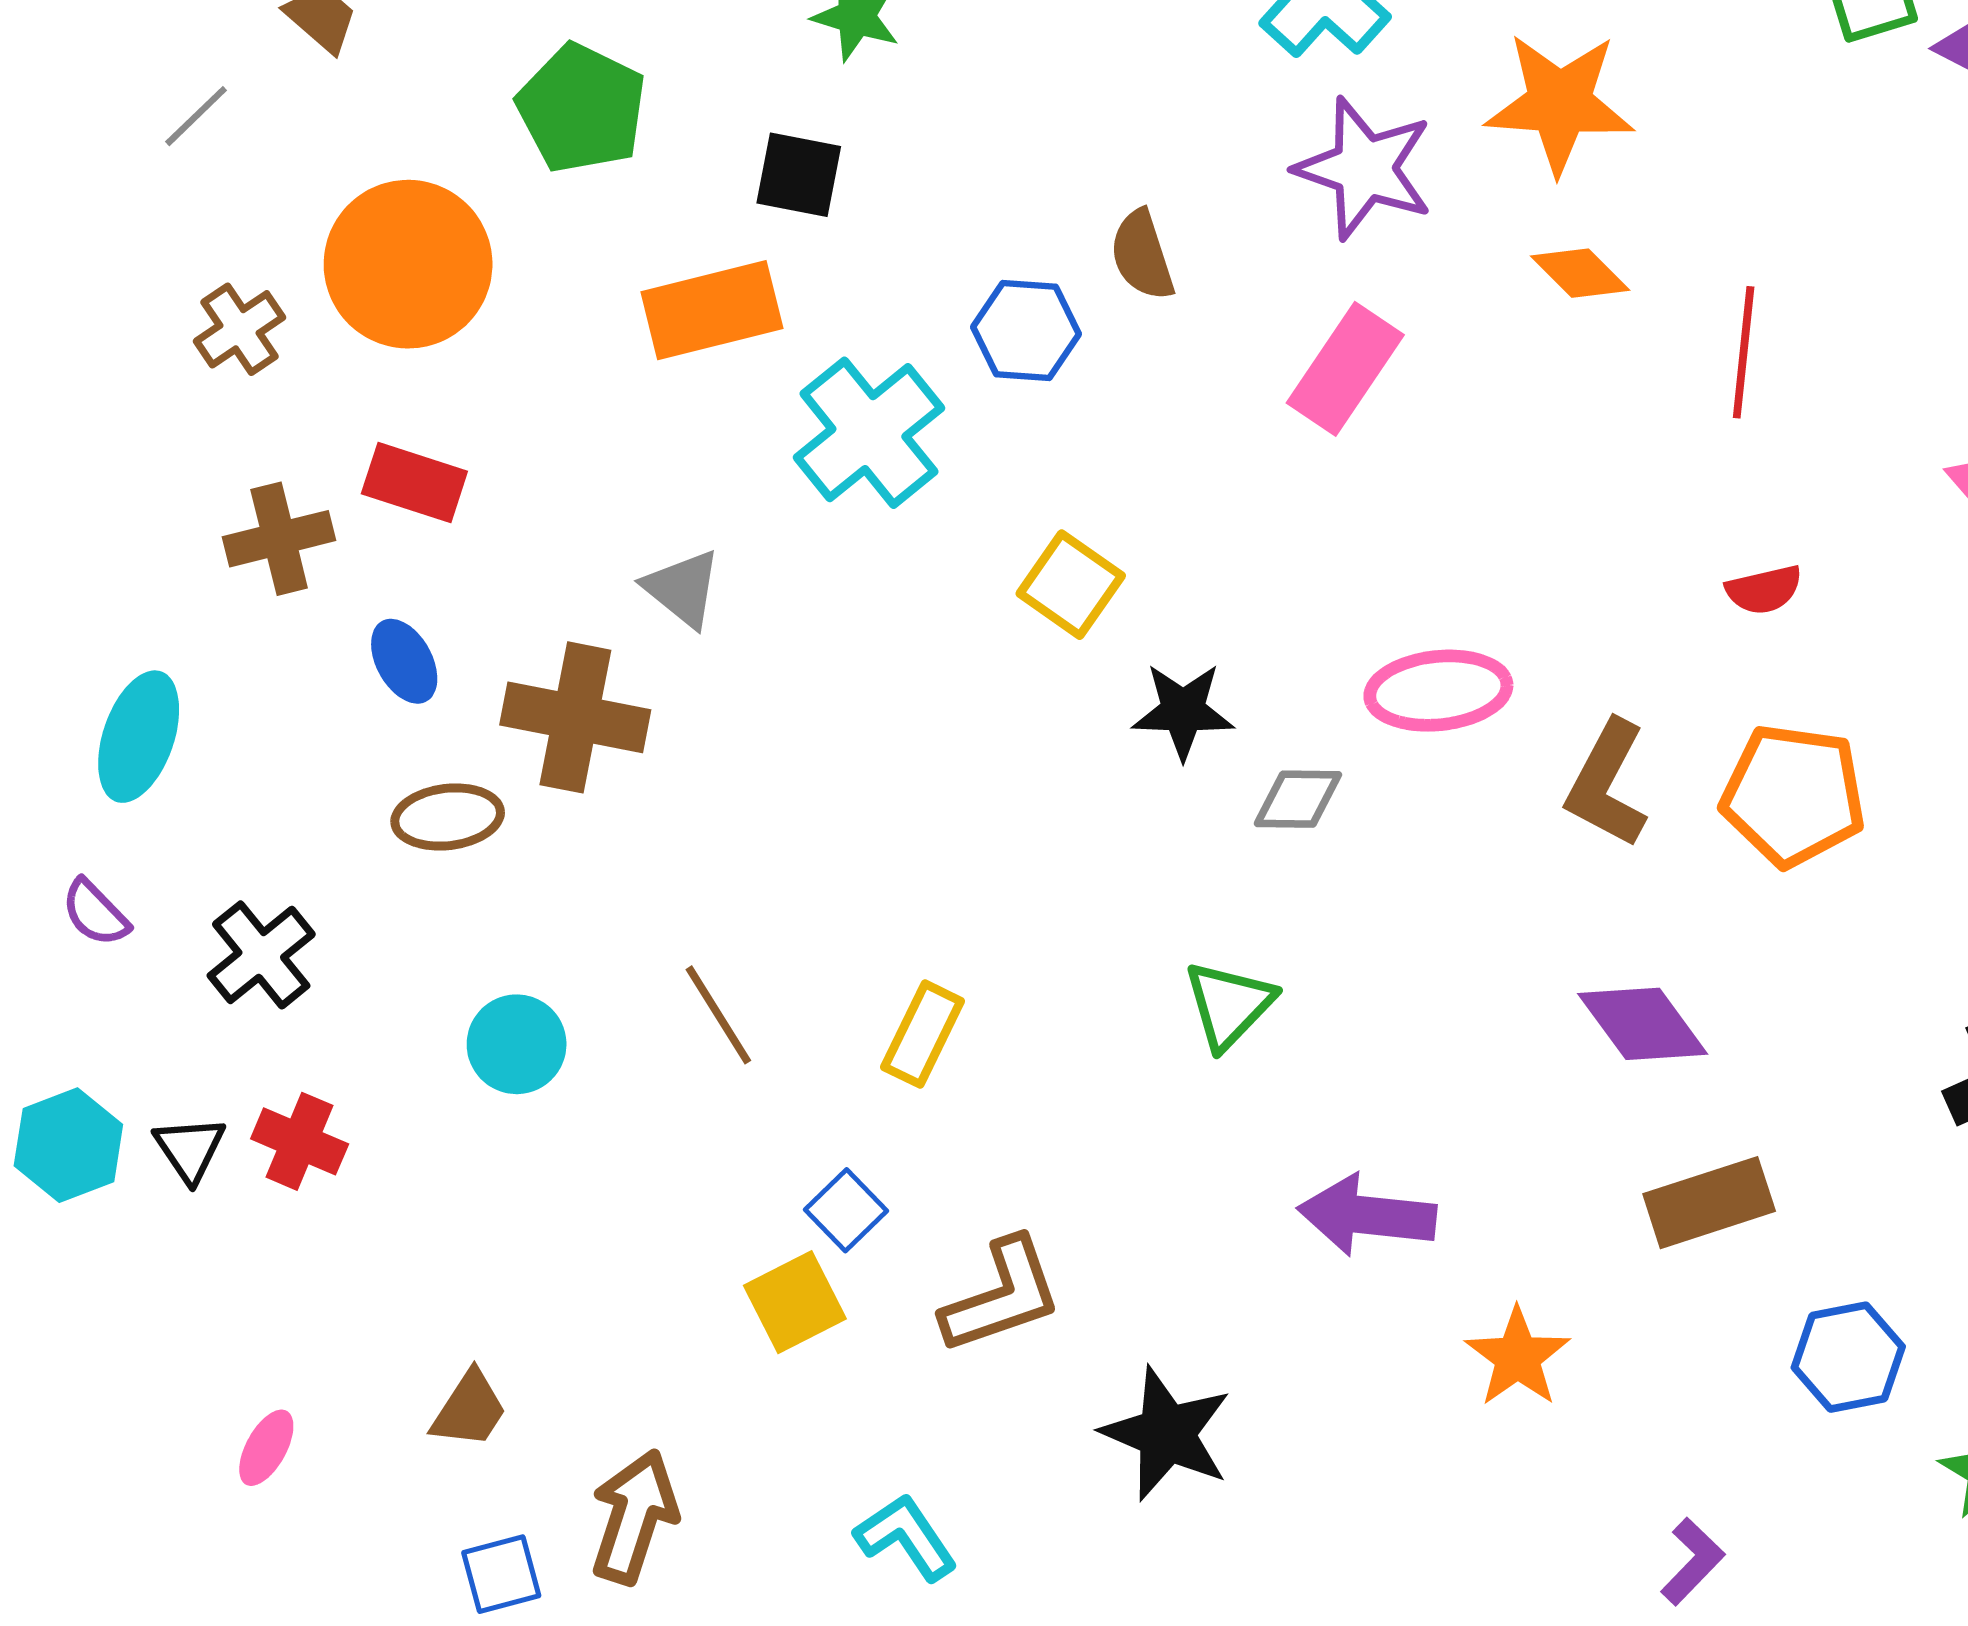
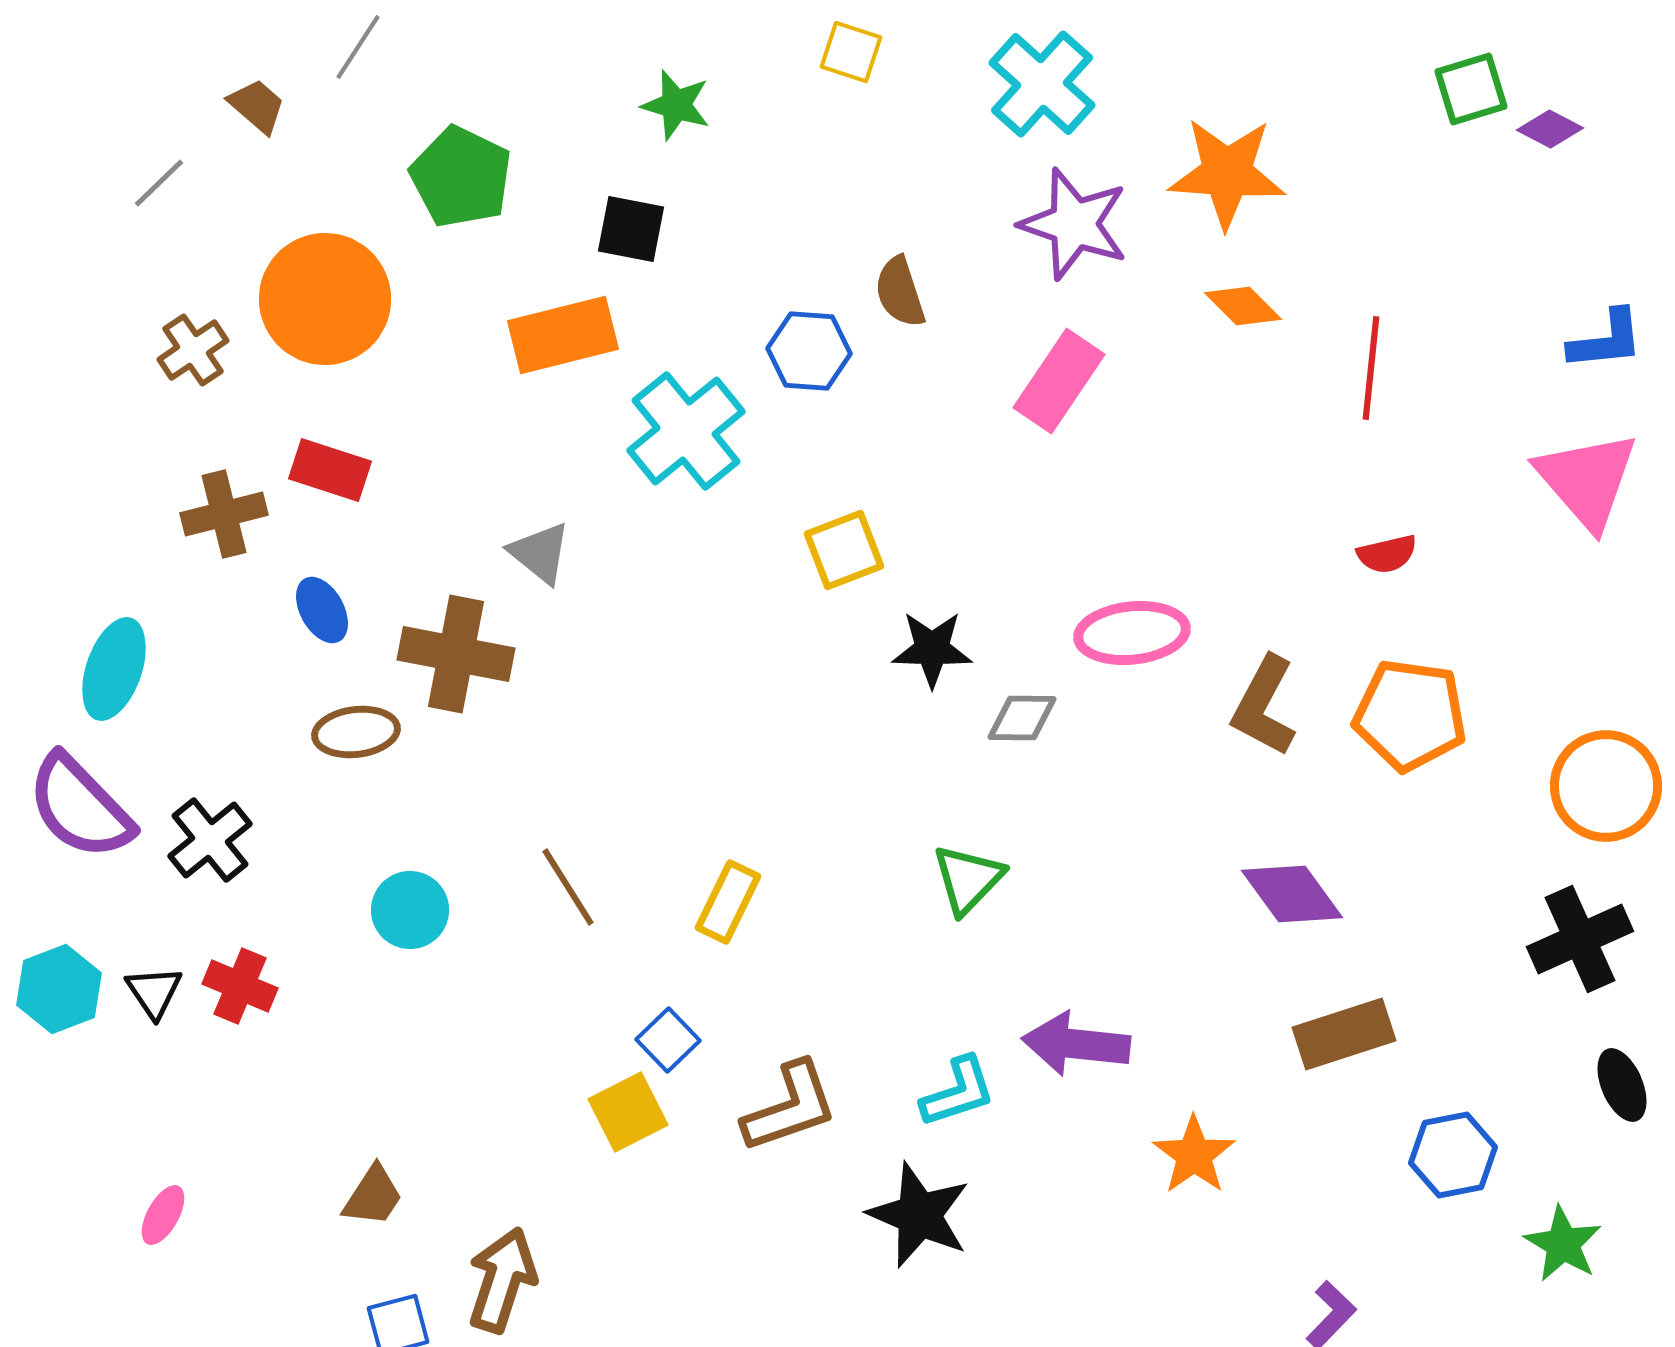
yellow square: (1071, 585) -> (844, 550), turned 34
purple semicircle: (95, 913) -> (80, 807), size x2.0
pink ellipse: (266, 1448) -> (163, 1215), moved
cyan L-shape: (906, 1537) -> (958, 1092), moved, turned 106

